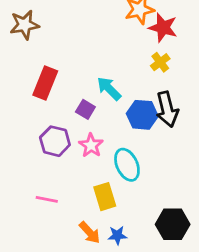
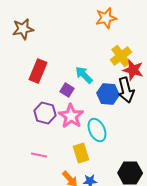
red star: (163, 28) -> (133, 70), moved
yellow cross: (160, 62) -> (121, 56), size x1.5
pink star: (91, 145) -> (71, 116), size x1.4

